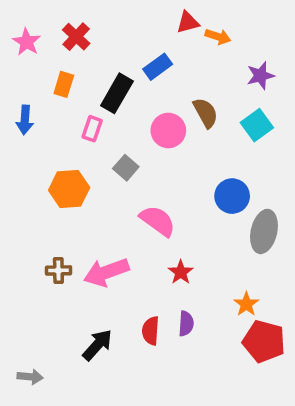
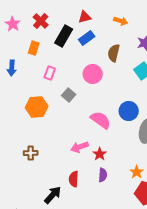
red triangle: (188, 22) -> (85, 17), moved
black rectangle: (117, 93) -> (64, 36), moved
brown semicircle: (206, 113) -> (114, 53), moved, turned -138
pink semicircle: (158, 221) -> (101, 120), moved
pink arrow: (106, 272) -> (80, 147), moved, size x0.7
purple semicircle: (186, 324) -> (103, 175), moved
red semicircle: (151, 331) -> (74, 179), moved

